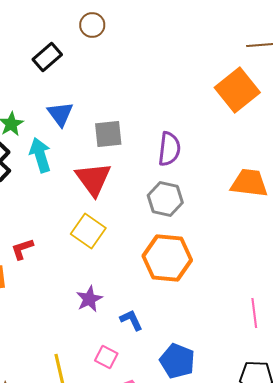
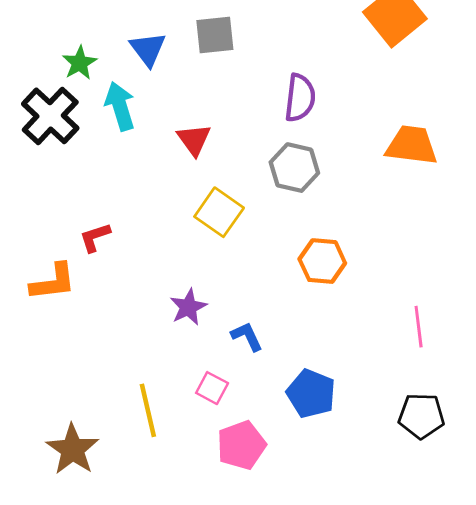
gray square: (108, 134) -> (215, 35), moved
red triangle: (93, 179) -> (194, 140), size x0.7
yellow square: (88, 231) -> (219, 212), moved
orange hexagon: (167, 258) -> (322, 261), moved, size x0.7

